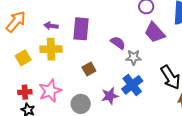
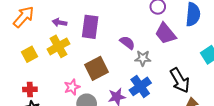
yellow cross: (51, 49) -> (58, 46), turned -30
brown square: (89, 69) -> (96, 68), size x1.6
pink star: (50, 91) -> (72, 87), moved, size x0.7

